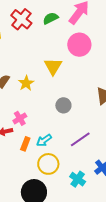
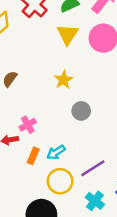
yellow triangle: (53, 66) -> (68, 34), moved
yellow star: (26, 83) -> (64, 80), moved
purple line: (80, 139) -> (93, 168), moved

